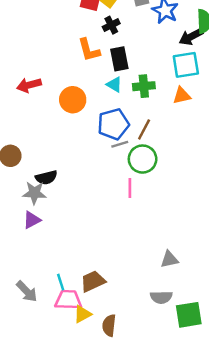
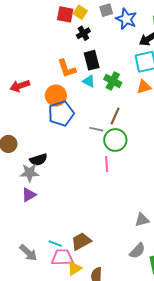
orange L-shape: (89, 50) -> (67, 68), moved
green cross: (144, 86) -> (113, 81), turned 36
blue pentagon: (113, 124) -> (61, 113), moved
gray line: (120, 144) -> (96, 129), turned 32
cyan line: (61, 282) -> (55, 244), turned -48
gray semicircle: (161, 297) -> (137, 251), turned -42

